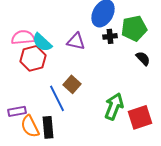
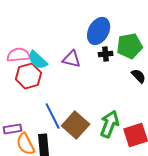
brown square: (72, 84) -> (76, 125), moved, size x1.5

